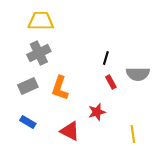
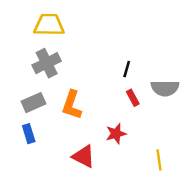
blue rectangle: (28, 122) -> (29, 134), moved, turned 42

